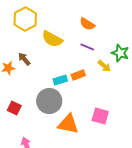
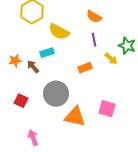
purple line: (87, 47) -> (94, 40), turned 56
brown arrow: (24, 59) -> (33, 67), moved
cyan rectangle: (60, 80) -> (47, 53), moved

